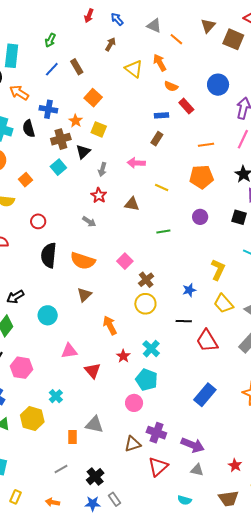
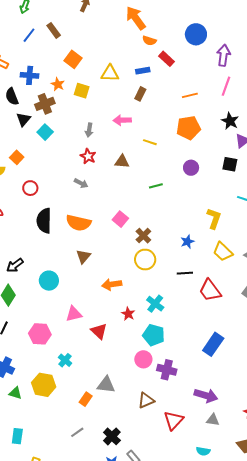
orange arrow: (160, 62) -> (136, 18), size x1.4
yellow triangle: (134, 69) -> (110, 73), moved, turned -30
black triangle: (83, 152) -> (23, 119), moved
orange square: (25, 180) -> (17, 157), moved
orange arrow: (110, 325) -> (112, 284), turned -66
pink hexagon: (21, 368) -> (40, 334), moved
purple cross: (156, 433) -> (167, 370), moved
orange rectangle: (73, 437) -> (86, 399), turned 40

